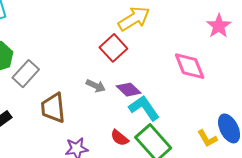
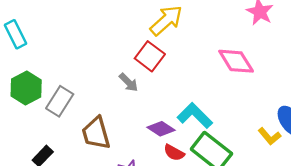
gray arrow: (96, 86) -> (129, 82), moved, turned 30
purple diamond: (129, 90) -> (161, 129), moved

